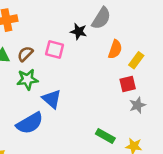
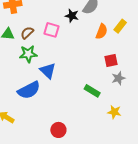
yellow rectangle: (136, 60) -> (120, 26), moved
green rectangle: (105, 136) -> (92, 91), moved

